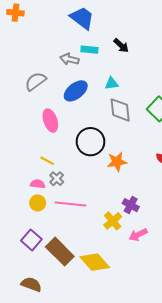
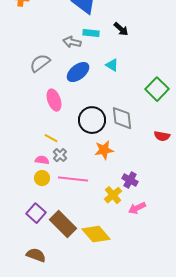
cyan triangle: (112, 84) -> (112, 65), turned 40
gray diamond: (120, 110) -> (122, 118), moved
orange star: (117, 162) -> (104, 150), moved

